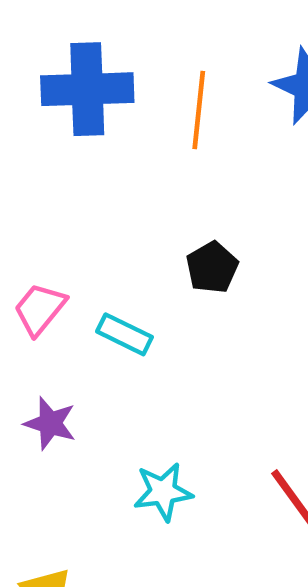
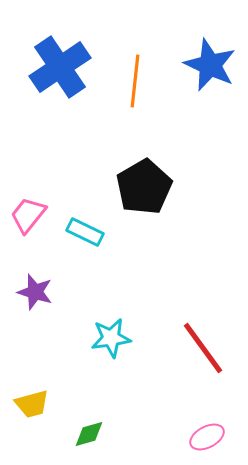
blue cross: (87, 89) -> (60, 67), turned -32
black pentagon: (212, 267) -> (144, 187), size x1.6

